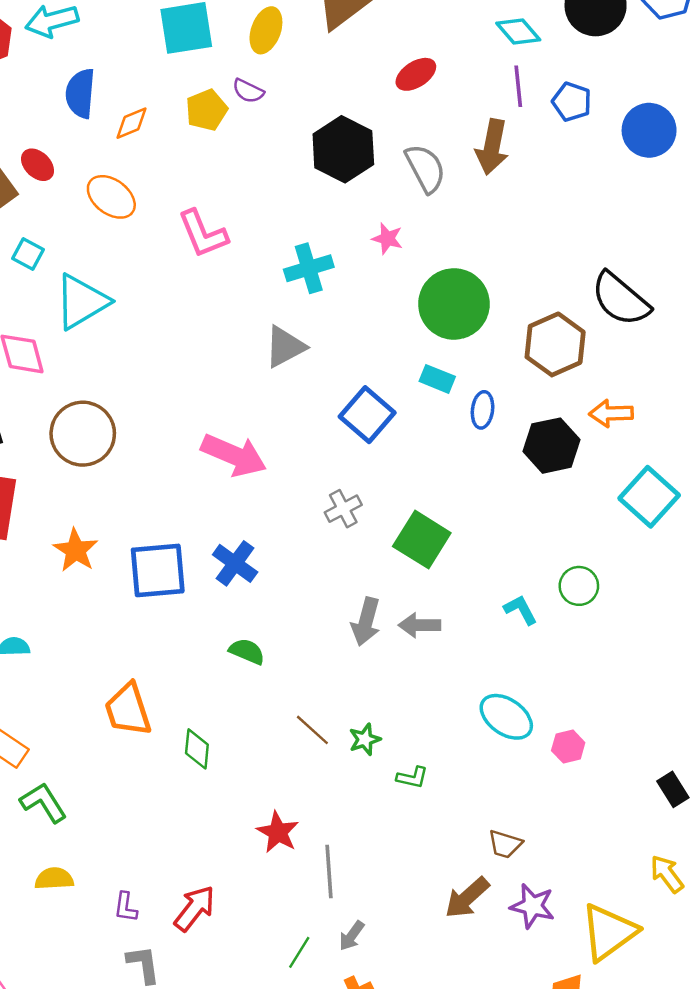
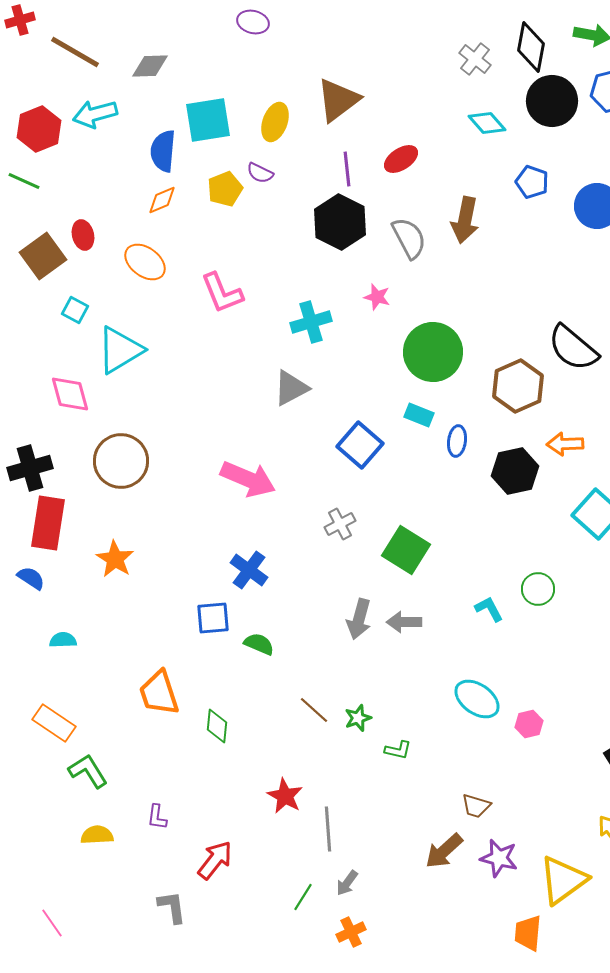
purple line: (518, 86) -> (347, 169), moved
blue semicircle: (80, 93) -> (163, 151), moved
red ellipse: (38, 165) -> (83, 235), turned 32
blue square: (158, 570) -> (213, 618), moved, size x0.7
purple L-shape: (126, 907) -> (157, 817), moved

